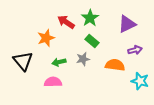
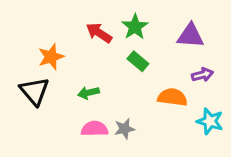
purple triangle: (127, 24) -> (190, 36), turned 30
orange star: (46, 38) -> (51, 57), moved
gray star: (83, 59) -> (124, 129), moved
pink semicircle: (53, 82) -> (94, 129), moved

